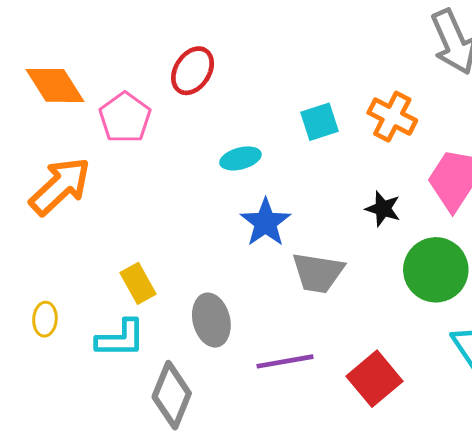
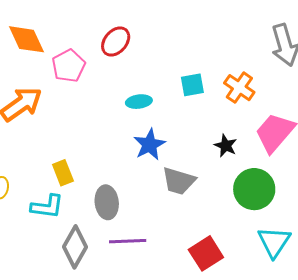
purple line: (285, 361) -> (128, 241), moved

